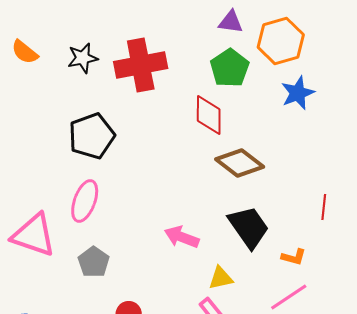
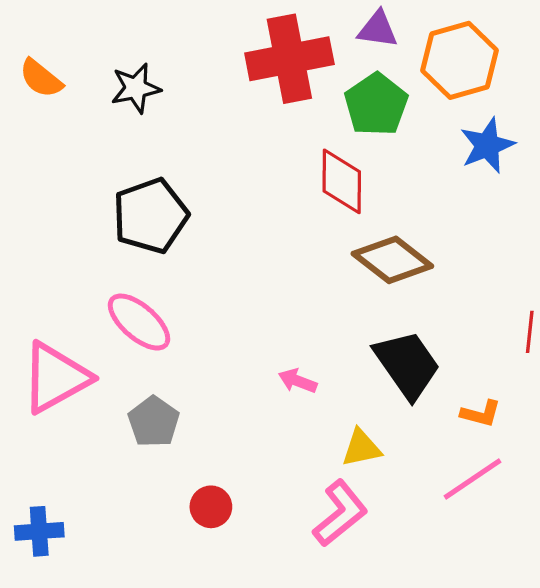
red cross: (141, 65) -> (289, 59), moved
pink ellipse: (85, 201) -> (139, 322), turned -69
pink triangle: (34, 235) -> (56, 378), turned -48
pink arrow: (182, 237) -> (298, 381), size x0.7

